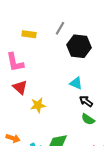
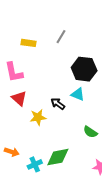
black hexagon: (79, 46) -> (84, 69), moved
black arrow: (86, 101) -> (58, 104), moved

